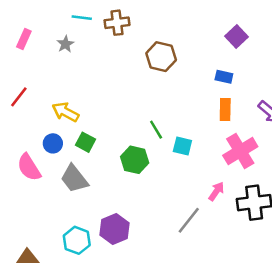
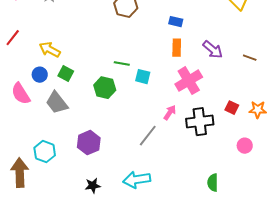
green line: (156, 130) -> (122, 64), turned -49
cyan hexagon: (77, 240) -> (45, 152), moved

